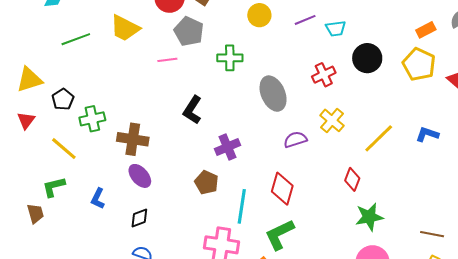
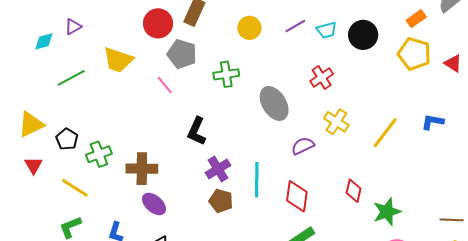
black circle: (367, 58) -> (363, 35), moved
pink line: (167, 60) -> (165, 85), turned 66
purple cross: (227, 147) -> (218, 169), moved
red diamond: (352, 179) -> (354, 191), moved
cyan line: (242, 206) -> (257, 180), moved

